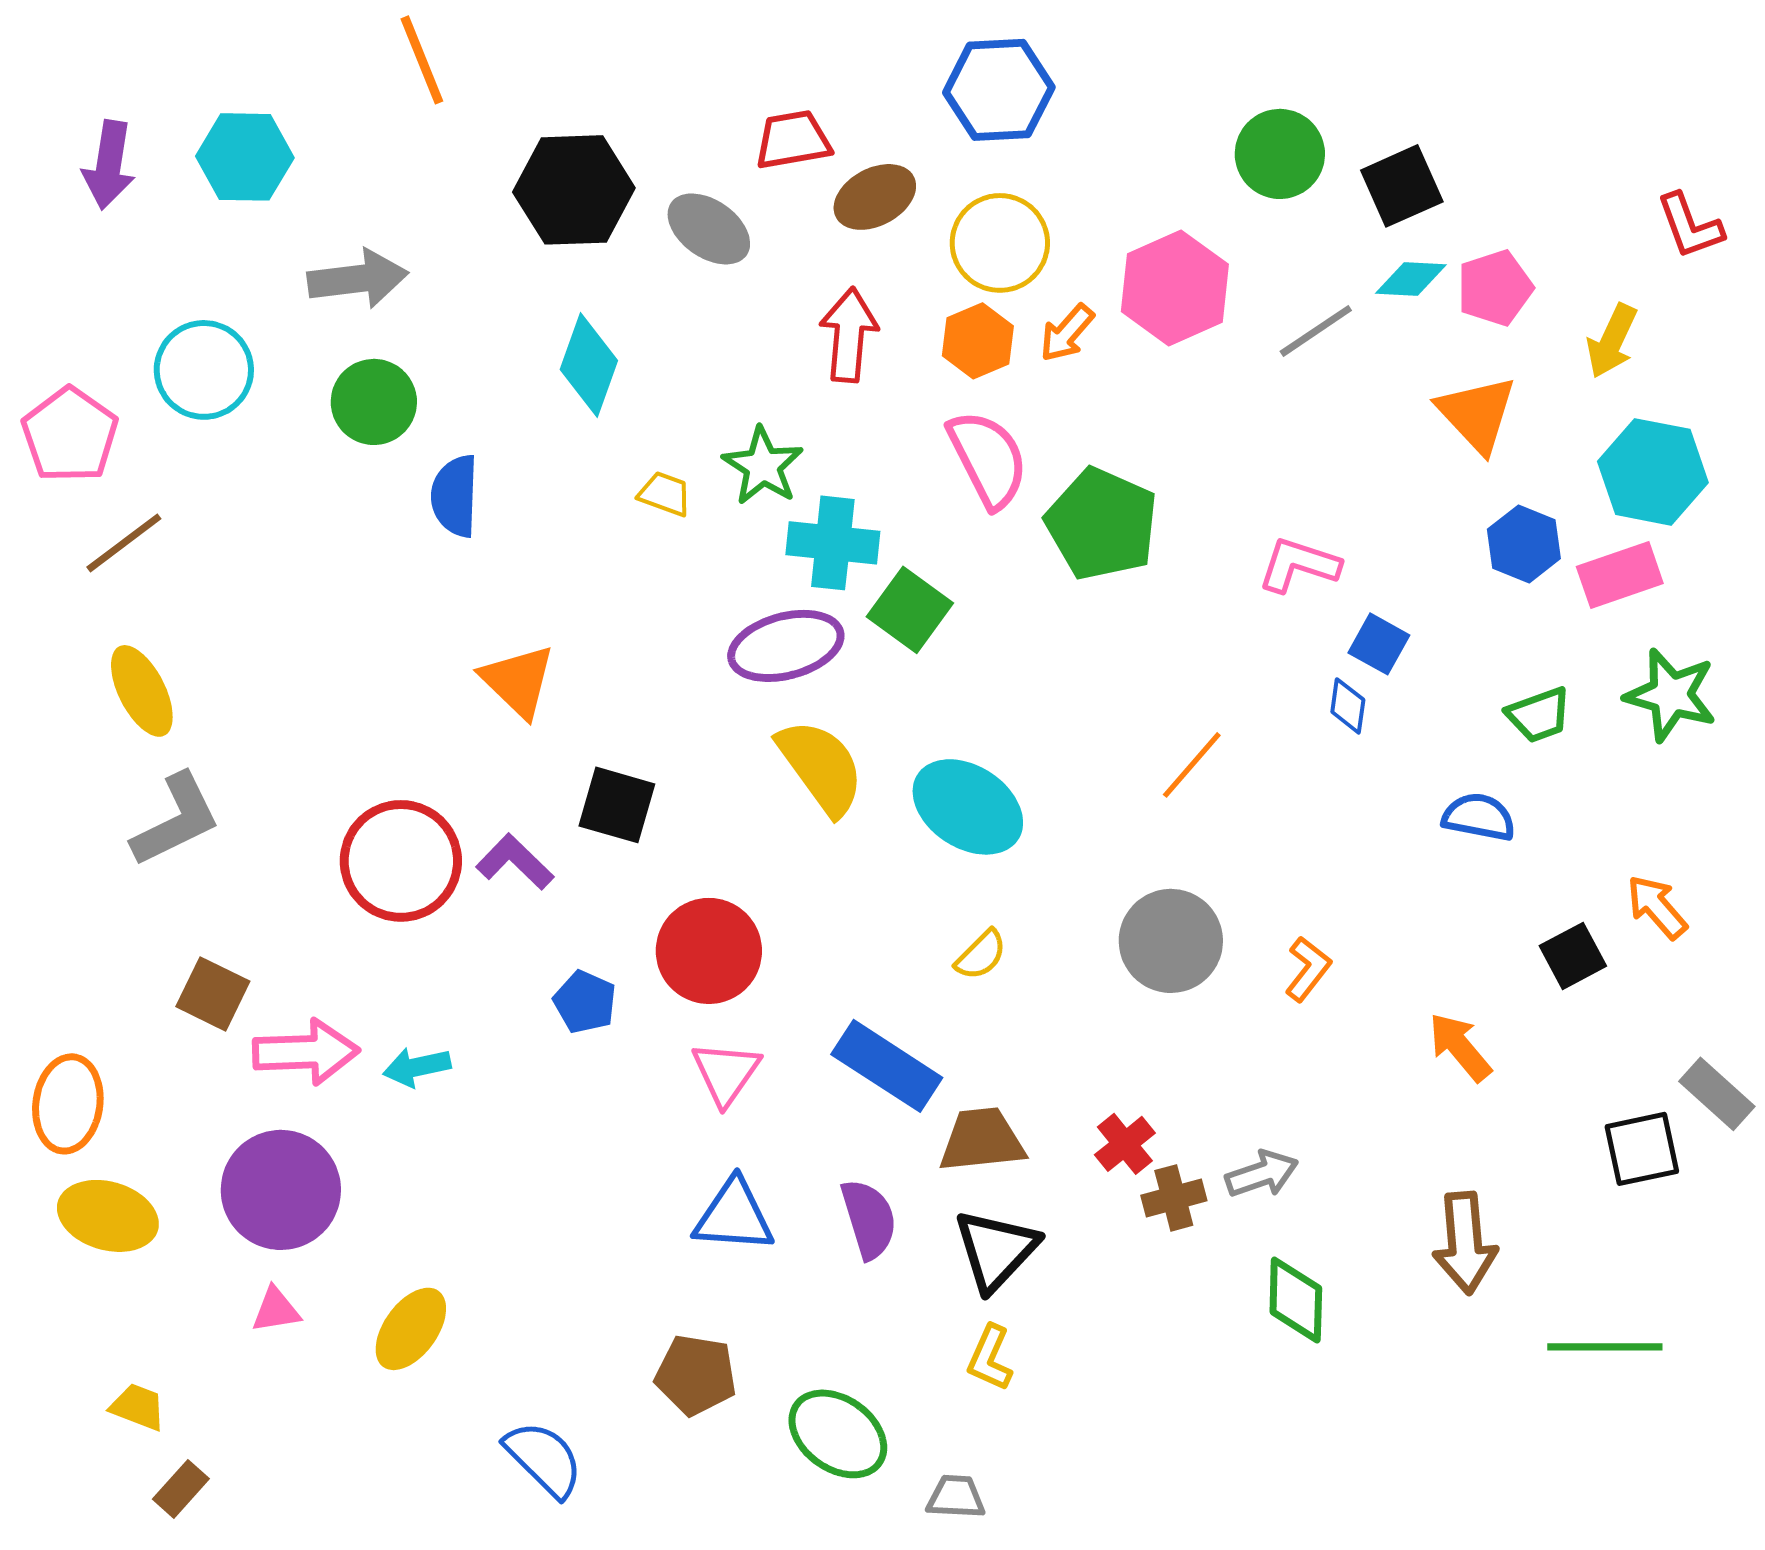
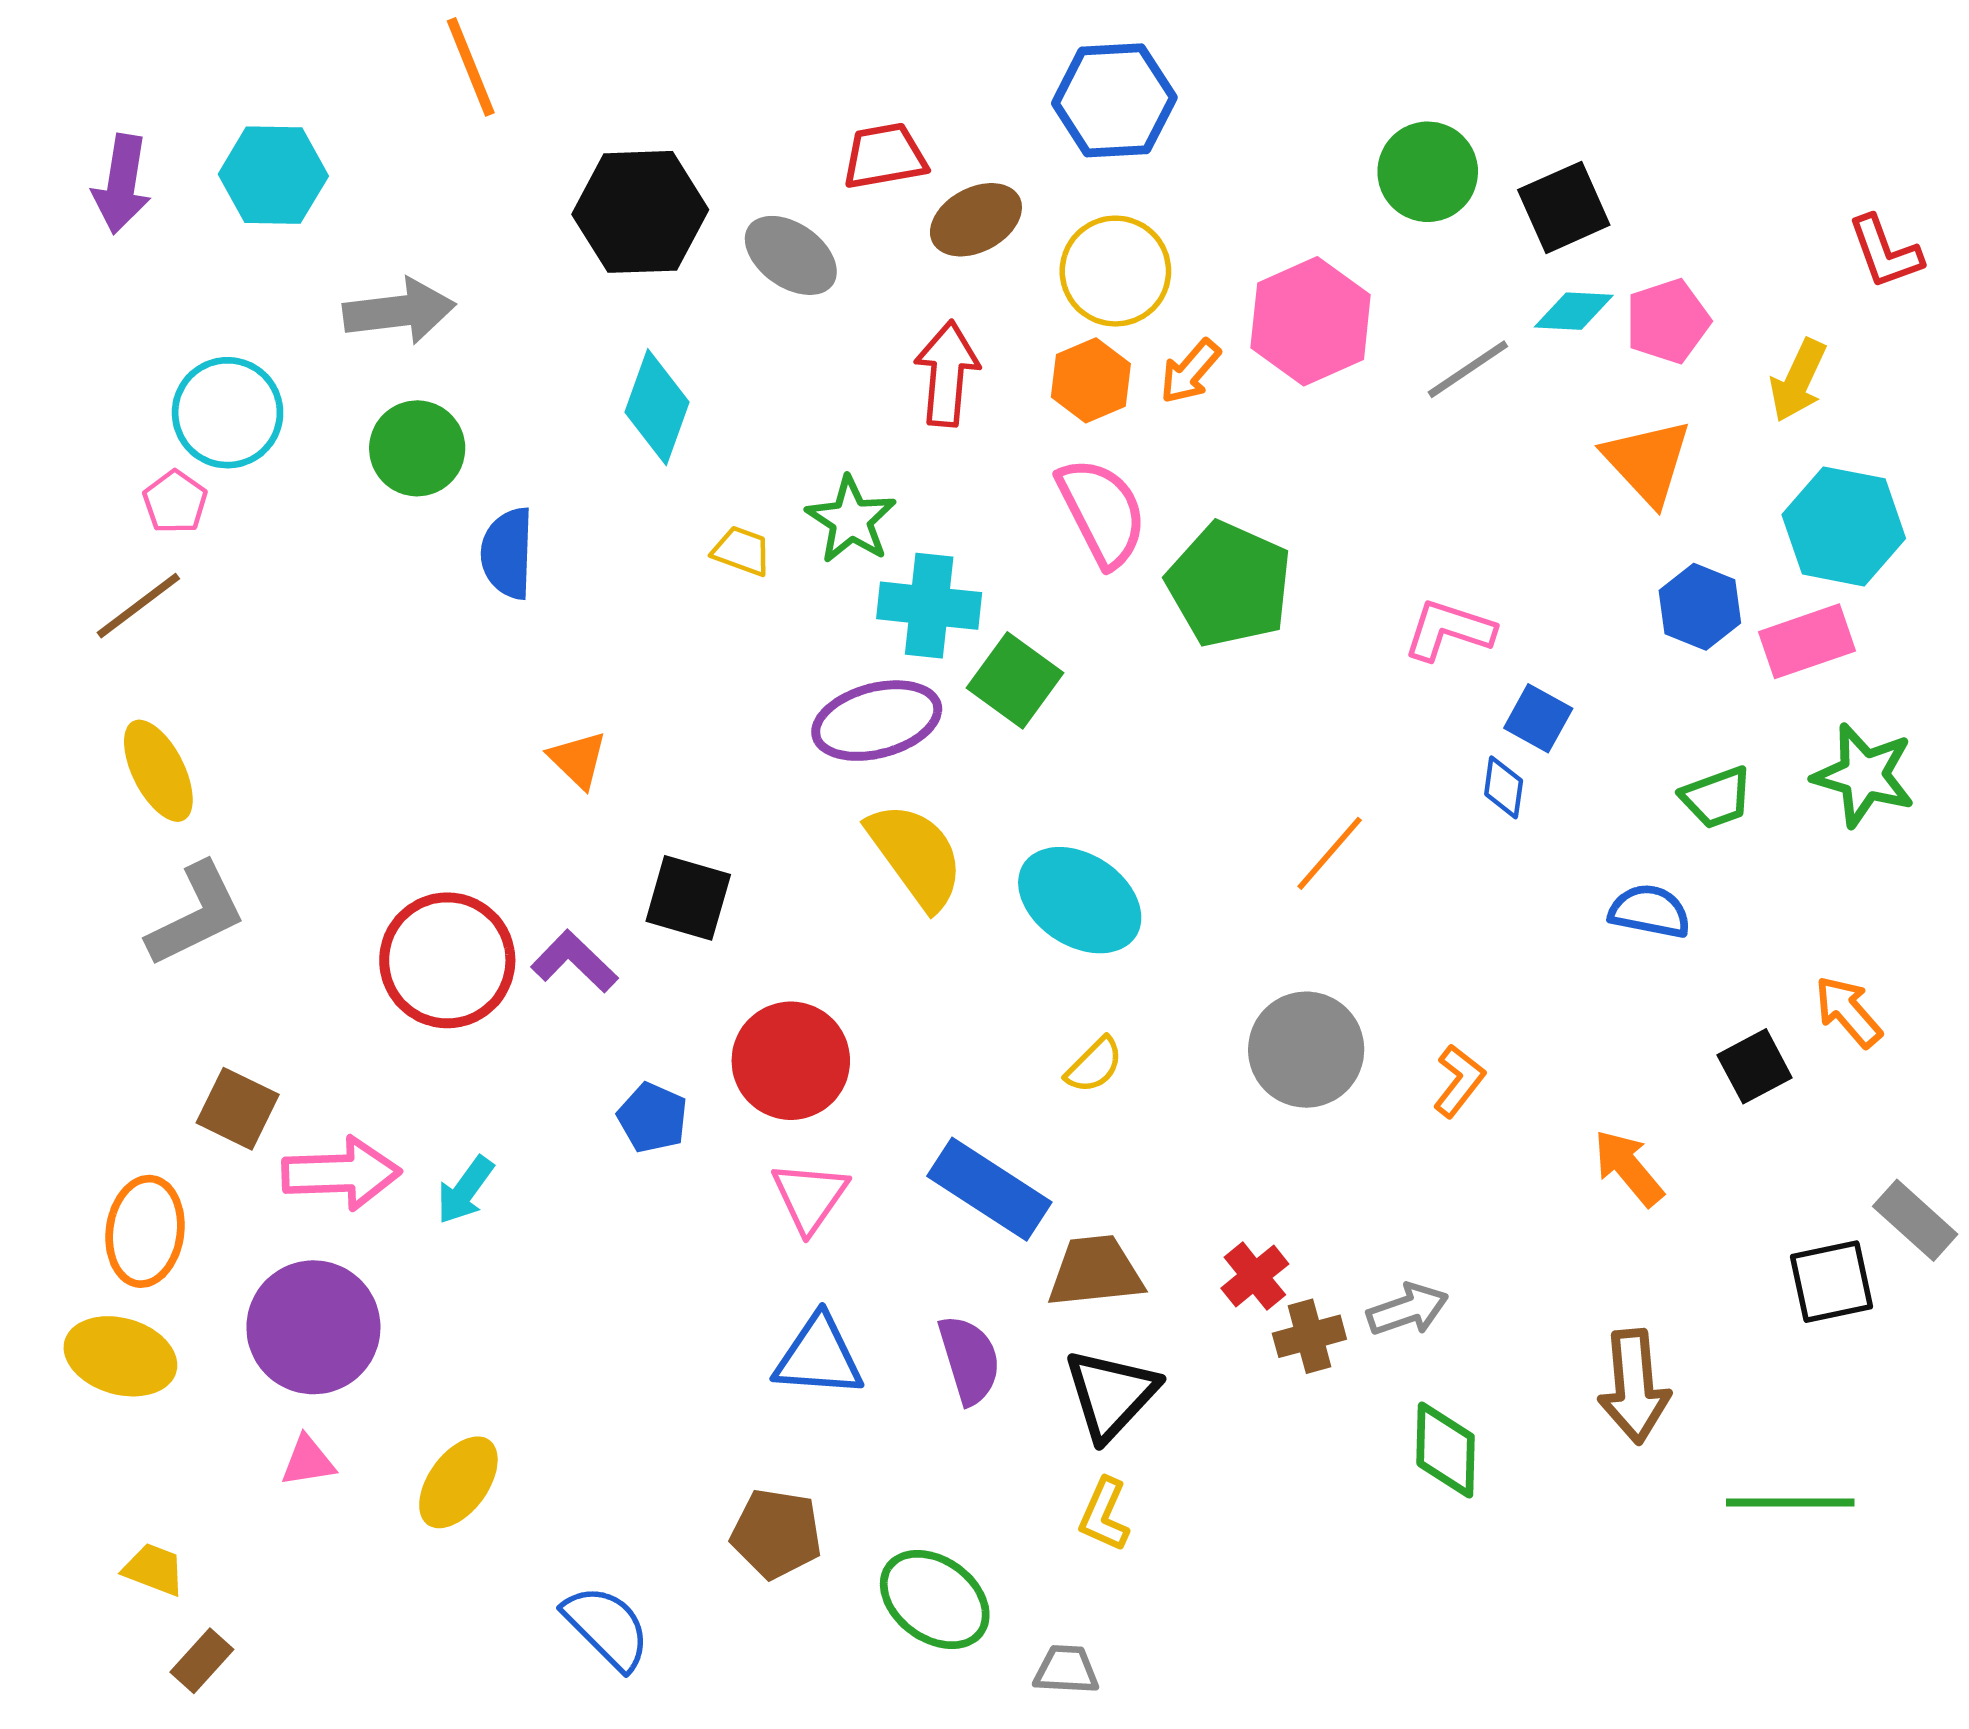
pink pentagon: (70, 435) -> (175, 502), moved, size x0.6
orange triangle: (518, 681) -> (578, 760), size x0.7
cyan arrow: (417, 1067) -> (465, 1190), turned -42
orange ellipse: (68, 1104) -> (145, 1231), moved

